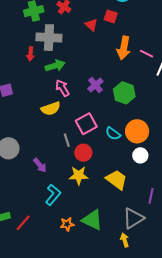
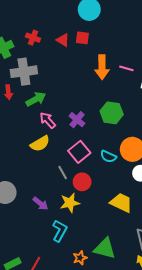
red triangle: (91, 25) -> (63, 40), moved
purple cross: (95, 85) -> (77, 120), moved
yellow star: (79, 176) -> (70, 203), moved

